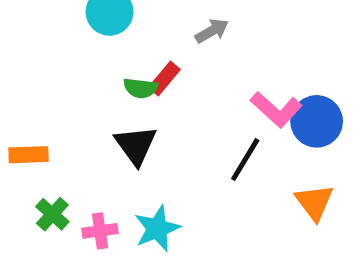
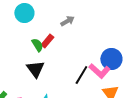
green semicircle: (140, 88) -> (37, 45), turned -128
pink L-shape: (276, 109) -> (99, 71), moved

